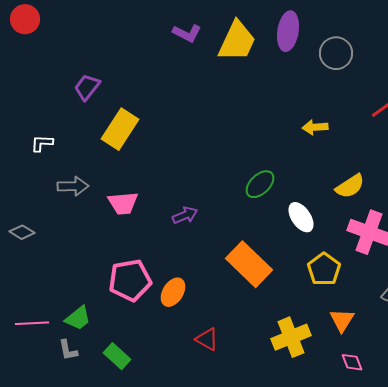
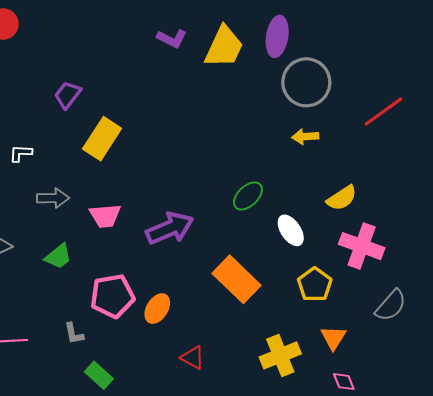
gray circle: (336, 53) -> (306, 82), moved, size x1.4
purple arrow: (185, 215) -> (170, 228), size x1.8
green trapezoid: (78, 318) -> (58, 256), moved
gray L-shape: (68, 350) -> (74, 334), moved

